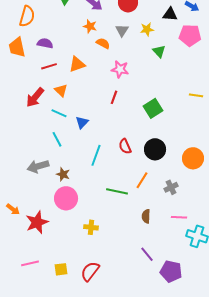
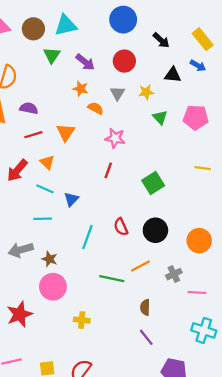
pink pentagon: (190, 35) -> (196, 117), moved
orange triangle: (77, 64) -> (66, 132), turned -36
cyan line: (57, 139) -> (43, 219), turned -63
orange line: (142, 180) -> (140, 266), turned 30
pink line: (179, 217) -> (197, 292), moved
purple line: (147, 254) -> (146, 337), moved

